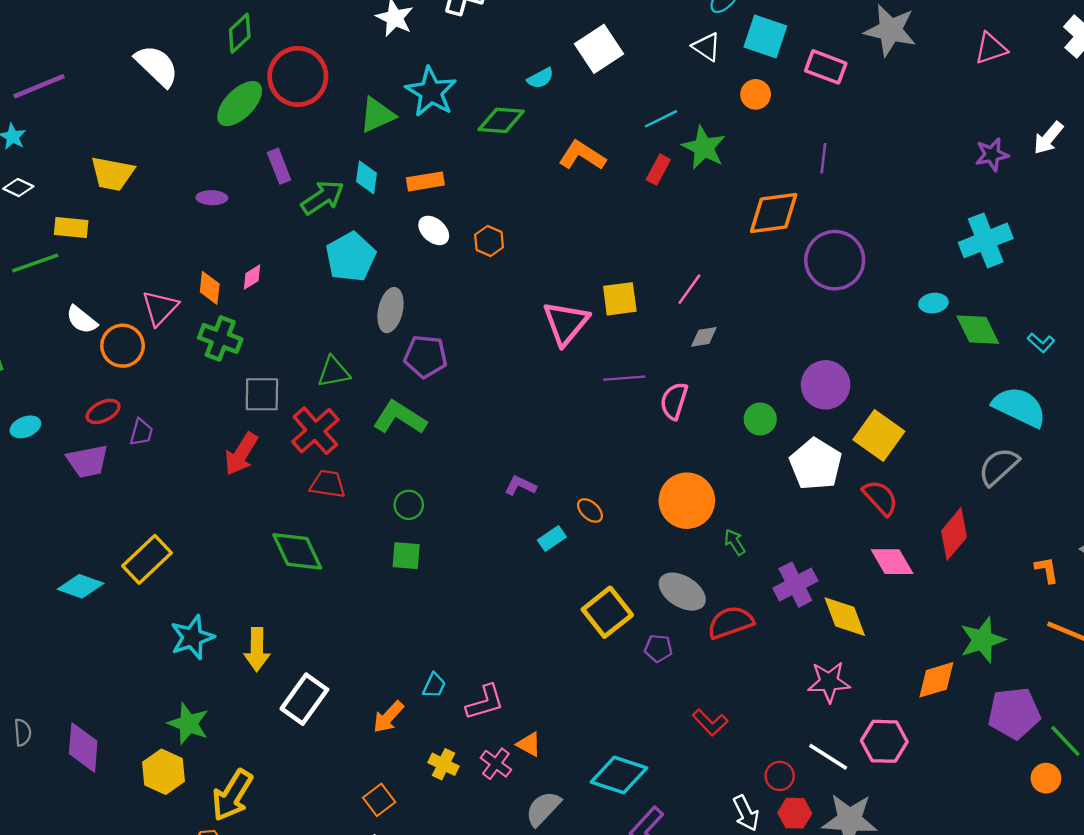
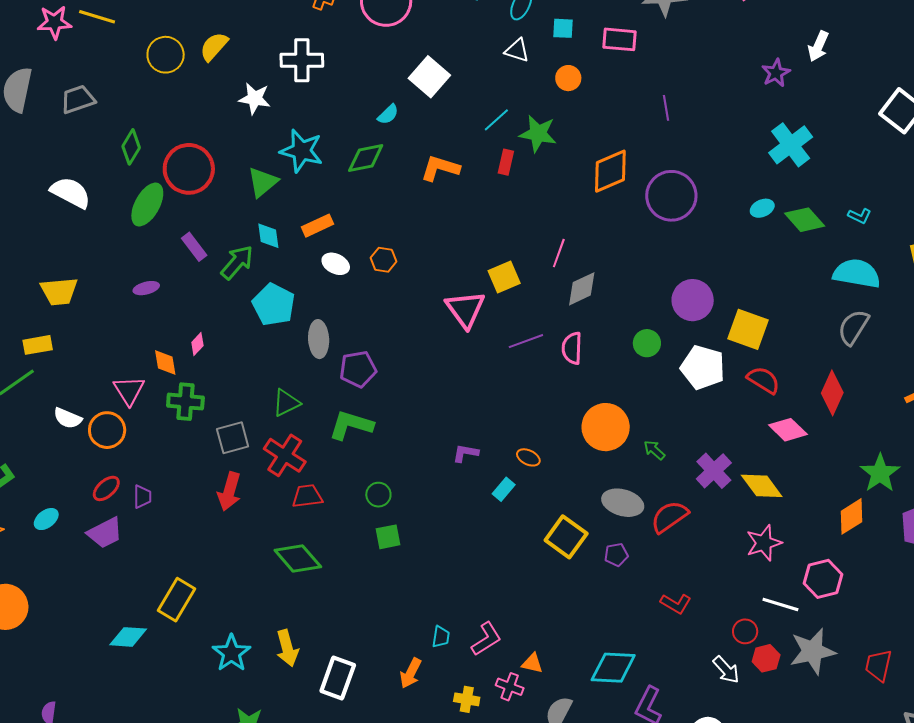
cyan square: (765, 36) -> (563, 28), size x0.6
purple line: (823, 158) -> (666, 108), moved
gray diamond: (704, 337) -> (582, 289), size x1.5

